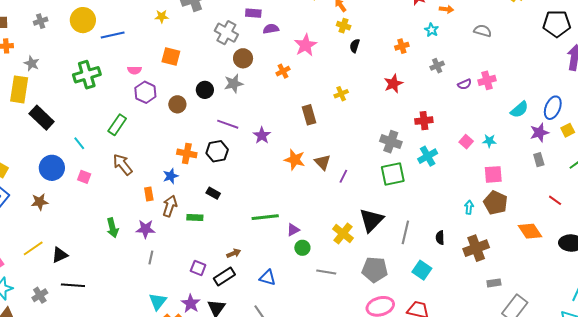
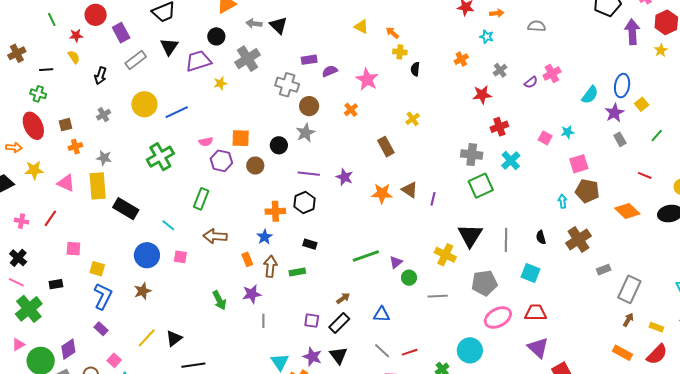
orange square: (171, 57) -> (241, 138), moved
red star: (393, 84) -> (482, 95), moved, turned 30
brown arrow: (122, 164) -> (215, 236), turned -35

